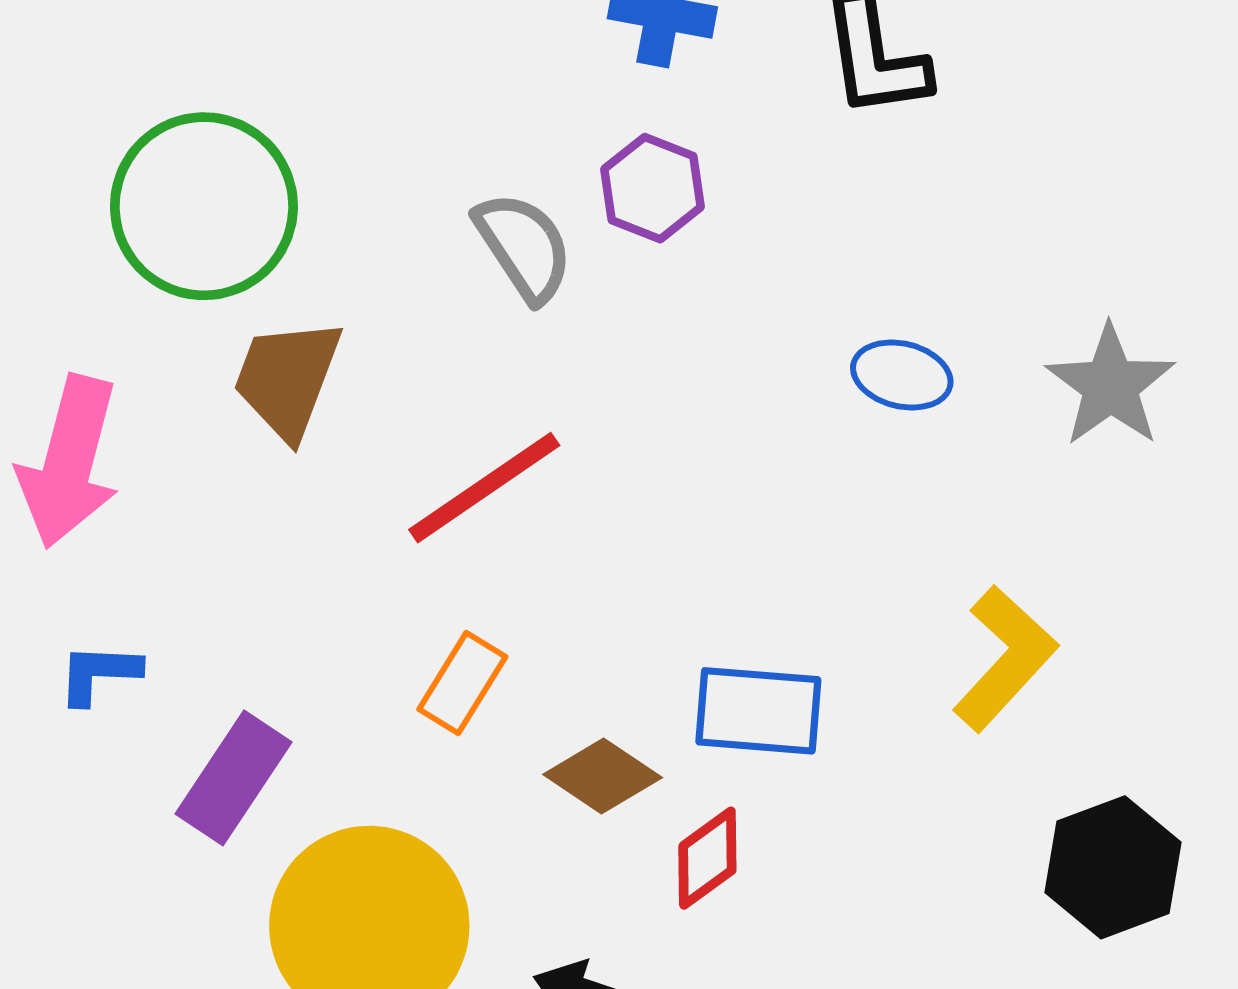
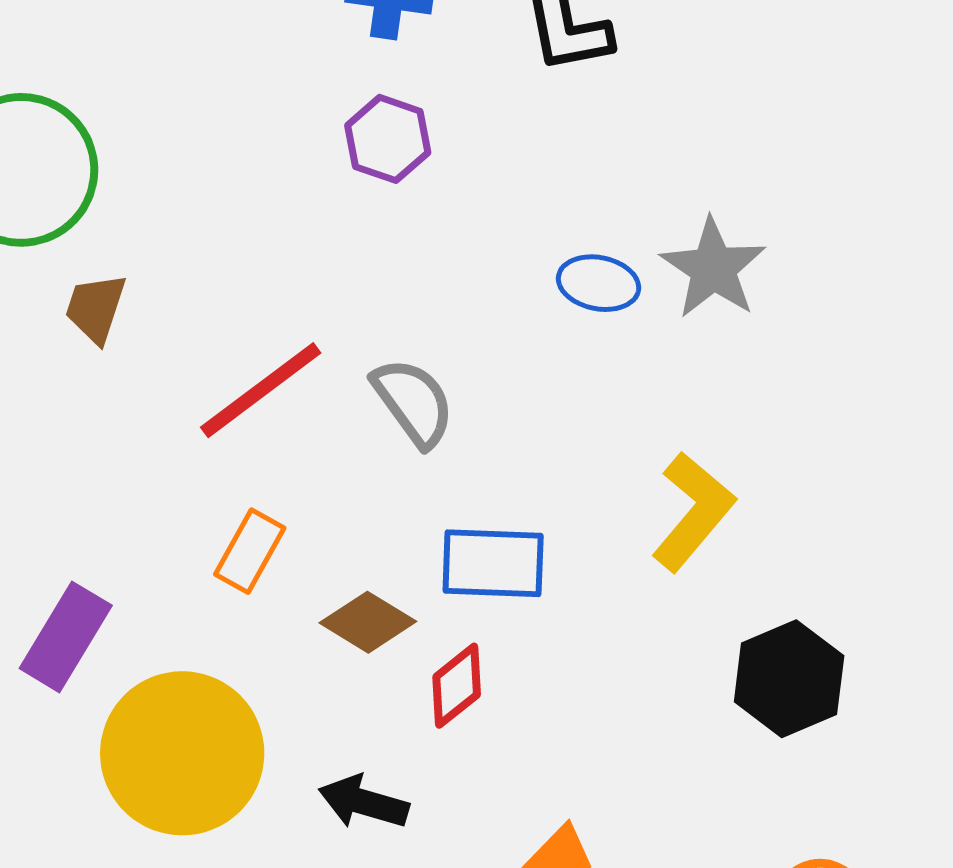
gray semicircle: (524, 247) -> (413, 402), moved
brown trapezoid: (287, 379) -> (96, 308), size x0.7
gray star: (1110, 386) -> (713, 268), moved

